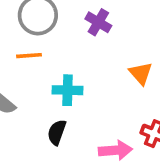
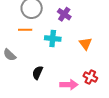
cyan cross: (68, 90) -> (53, 39), moved

